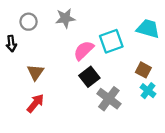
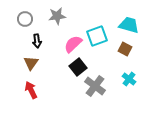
black arrow: (11, 44) -> (37, 41), moved
brown square: (143, 70) -> (125, 49), moved
red arrow: (35, 103) -> (31, 90), turned -66

